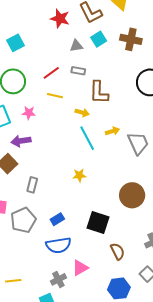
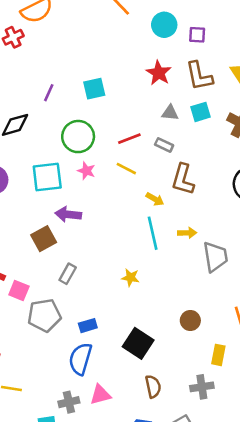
pink star: (29, 113) -> (86, 171), moved
brown circle: (132, 195) -> (190, 320), size x0.6
blue semicircle: (58, 245) -> (80, 359), turned 100

